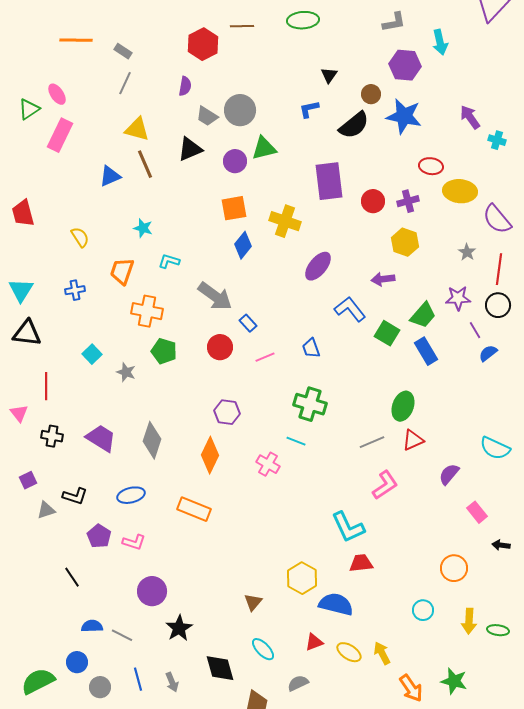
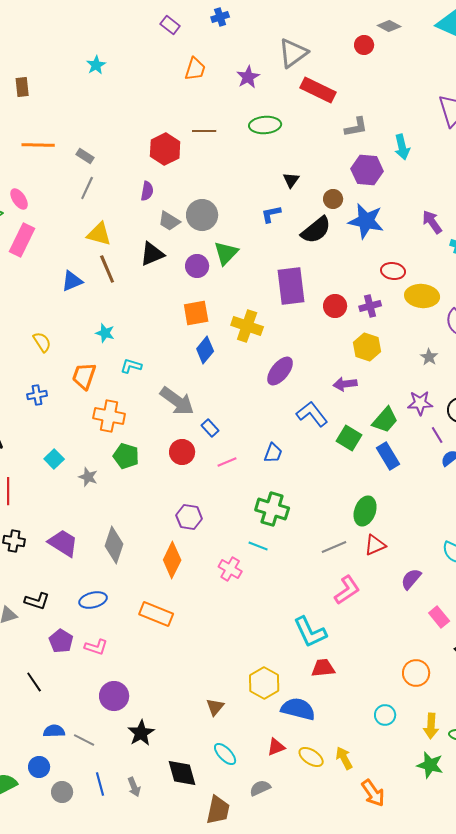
green triangle: (264, 148) -> (226, 253), turned -32
blue trapezoid: (311, 348) -> (273, 453), turned -140
green star: (454, 681) -> (430, 765), moved

